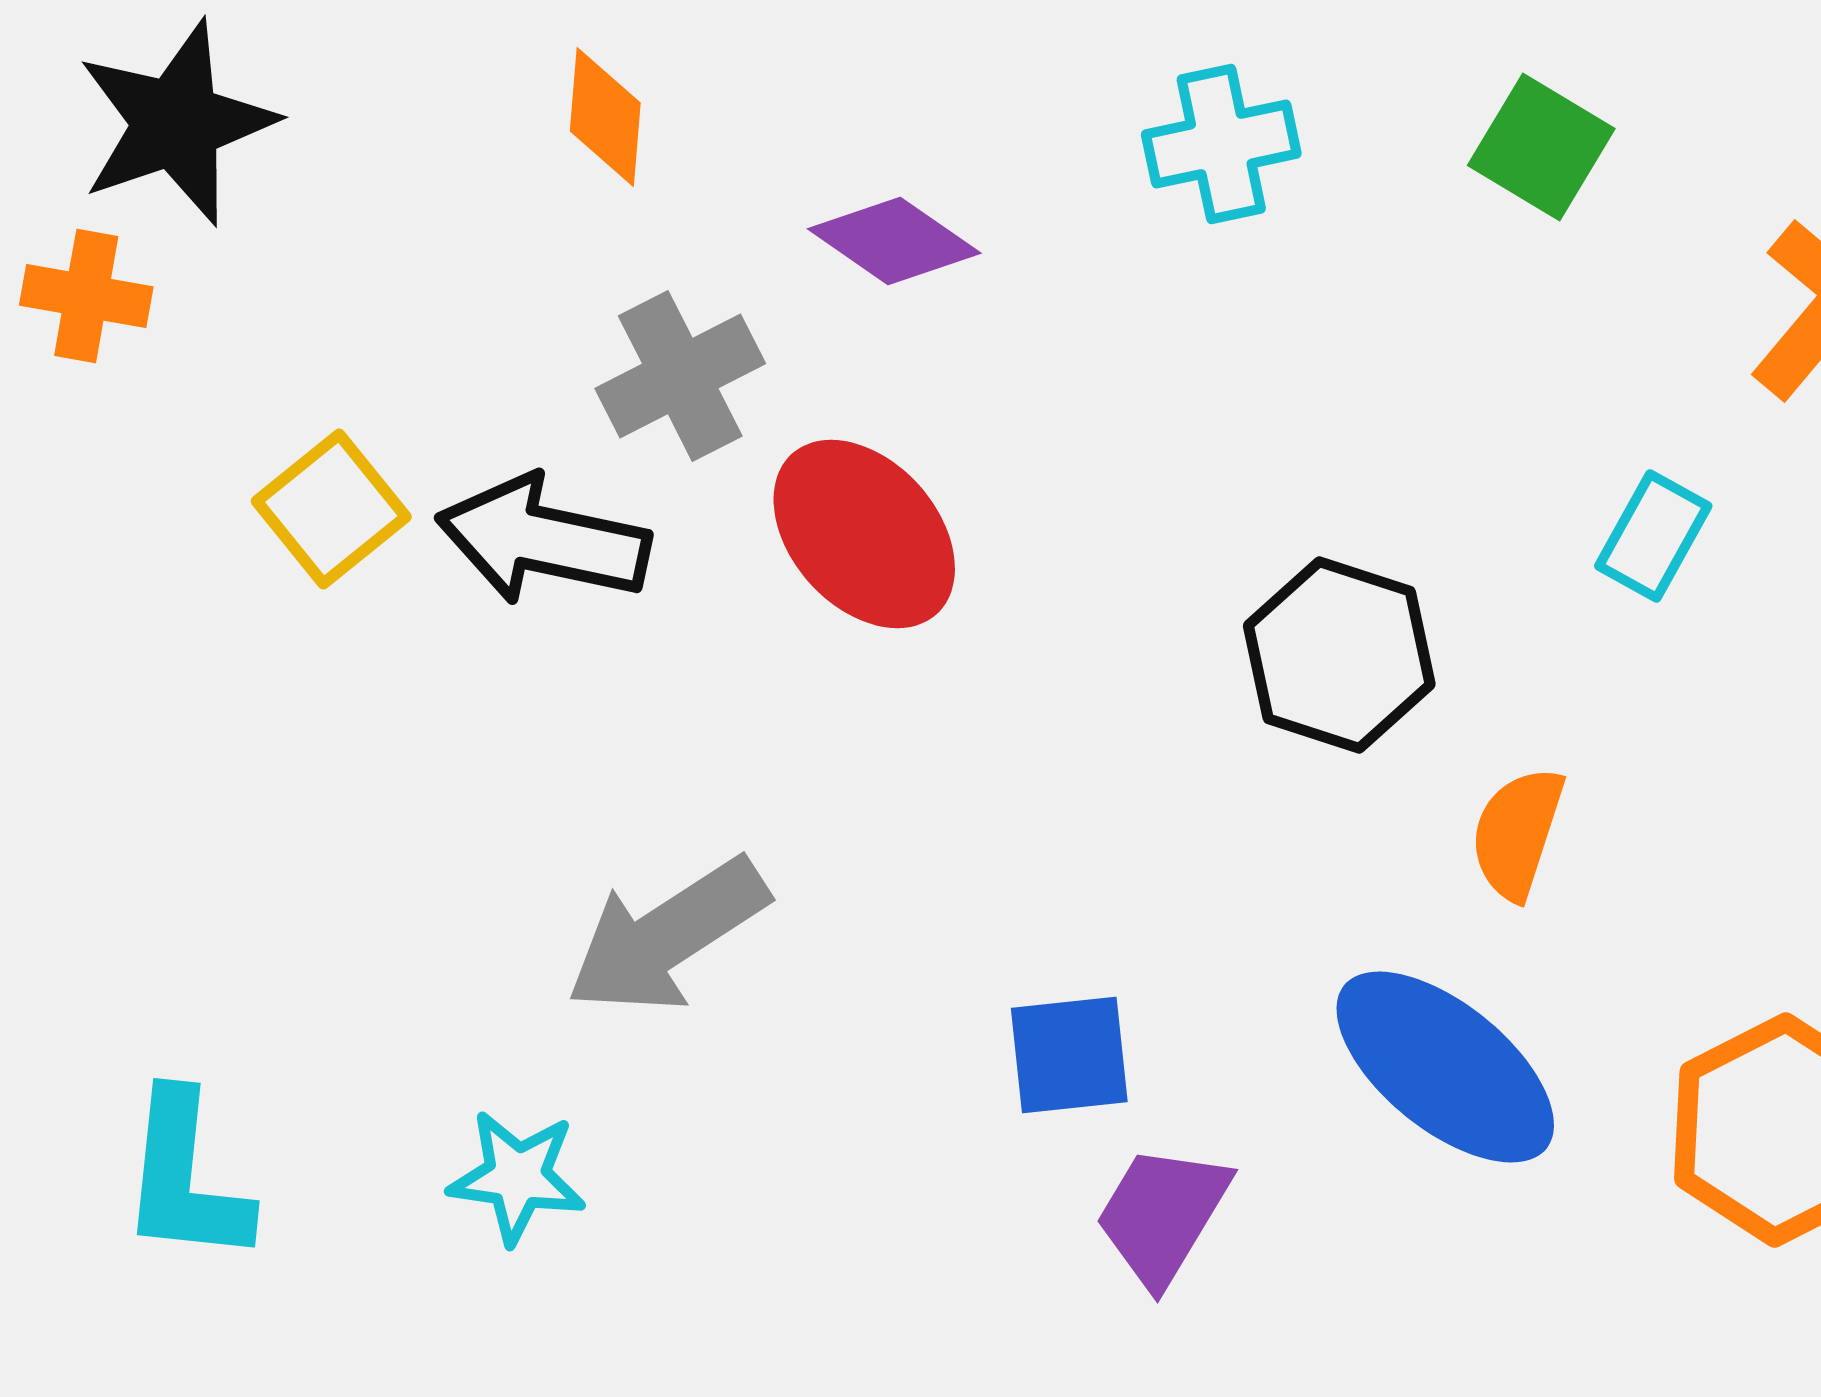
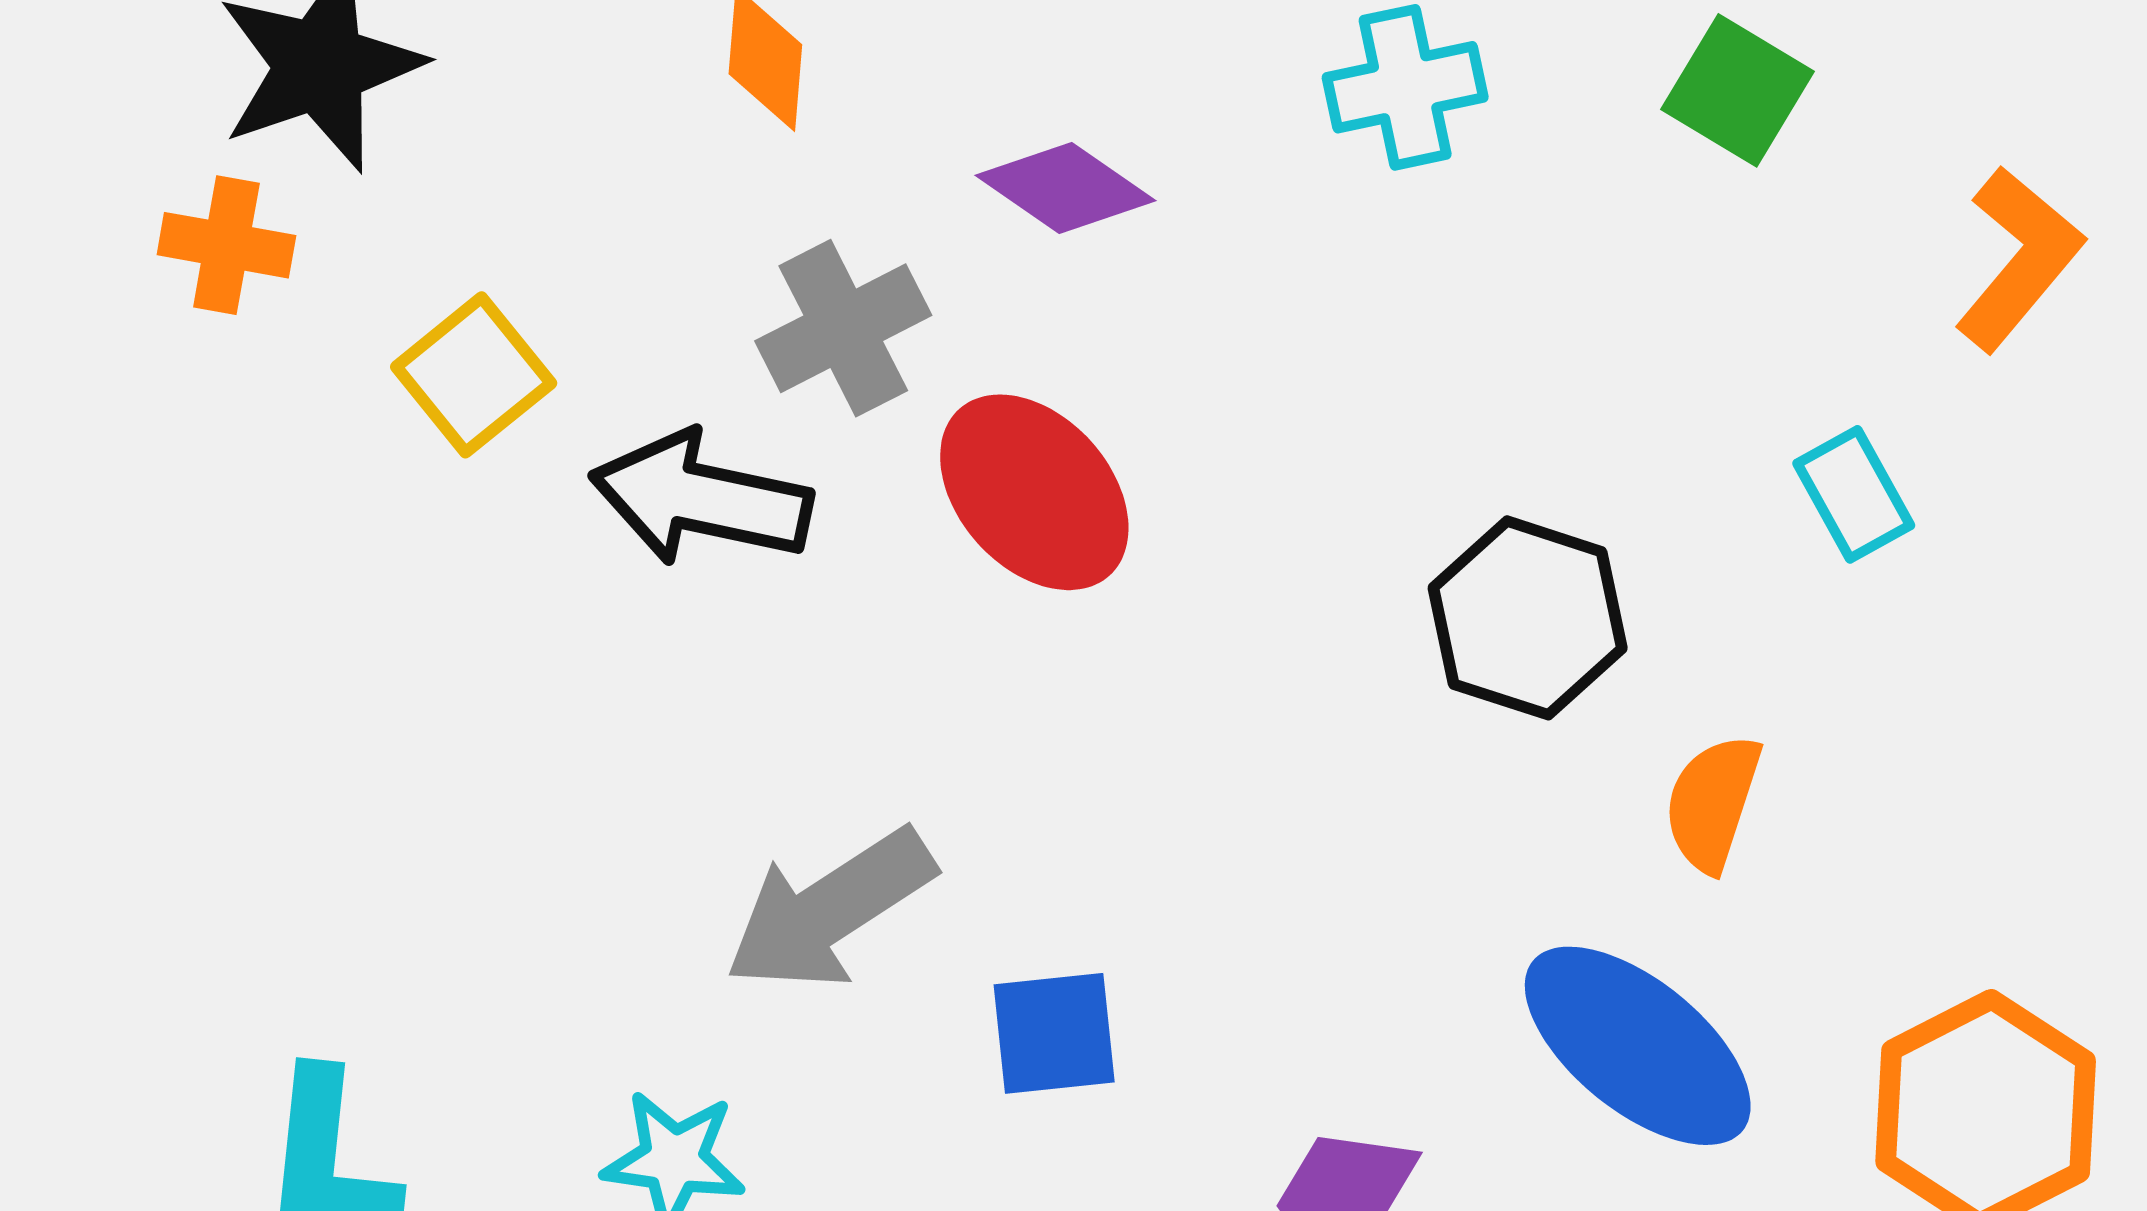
yellow square: (331, 509) -> (474, 375), moved
cyan rectangle: (1653, 536) -> (1854, 494), turned -58
blue square: (1069, 1055) -> (1054, 1033), moved

